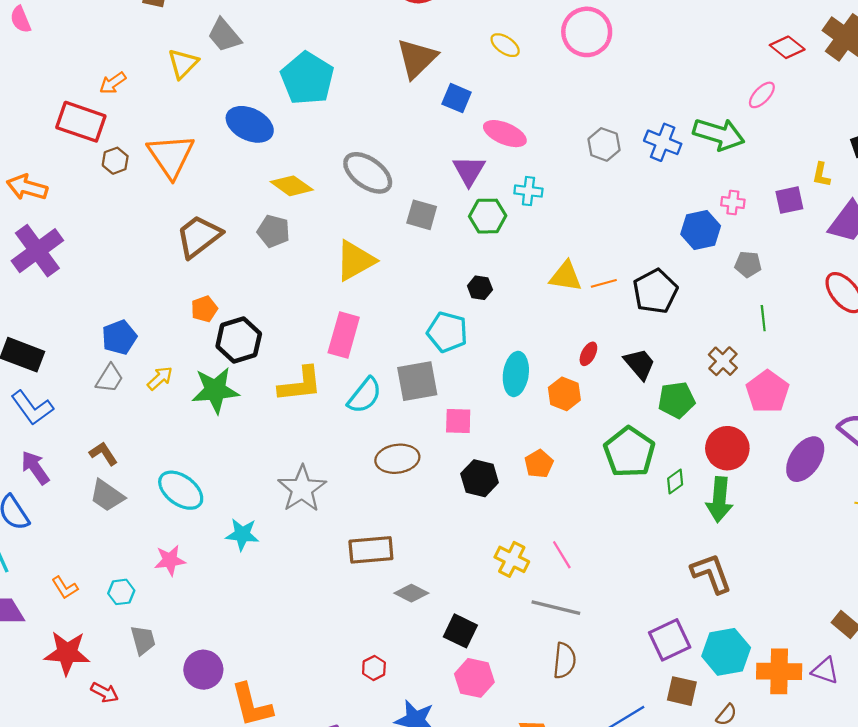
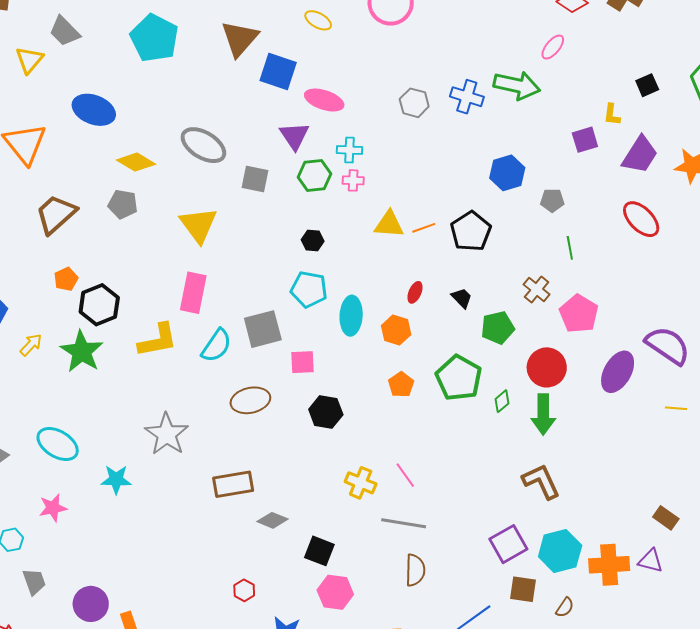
cyan pentagon: (307, 78) -> (154, 38), moved
blue square: (457, 98) -> (278, 71), size x1.4
pink cross: (733, 203) -> (353, 180), moved
yellow triangle: (355, 261) -> (198, 225), turned -33
cyan pentagon: (447, 332) -> (309, 289), moved
black trapezoid: (640, 364) -> (462, 298), size x0.7
green star: (215, 390) -> (82, 352), turned -30
orange pentagon: (539, 464) -> (401, 385), moved

